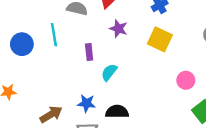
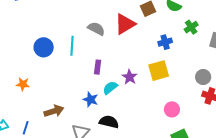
purple star: (118, 29) -> (130, 77), moved
yellow square: (160, 39) -> (159, 71), turned 35
blue star: (87, 103) -> (91, 99), moved

